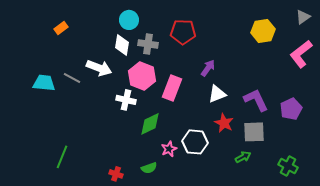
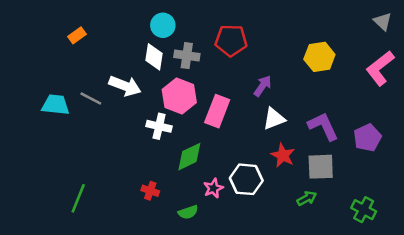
gray triangle: (303, 17) -> (383, 21), turned -42
yellow hexagon: (263, 31) -> (319, 57), moved
red cross: (116, 174) -> (150, 191), moved

